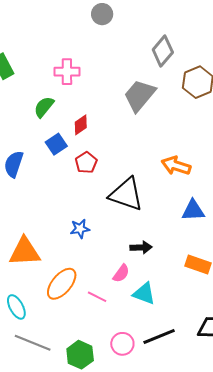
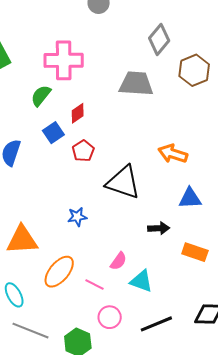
pink cross: (67, 72) -> (64, 60), size x1.5
gray trapezoid: (140, 95) -> (136, 84), turned 54
black arrow: (141, 247) -> (159, 228), moved
pink circle: (122, 344) -> (110, 317), moved

